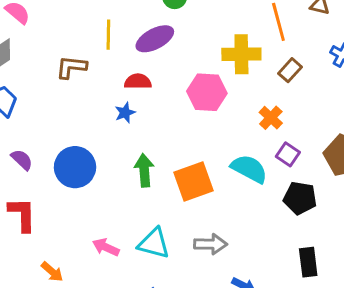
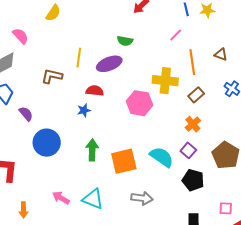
orange cross: (271, 118) -> (193, 124), moved
purple semicircle: (22, 160) -> (26, 114), moved
gray arrow: (210, 244) -> (142, 198), moved
orange arrow: (52, 272) -> (24, 210), turned 42

